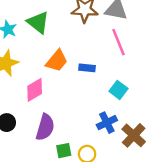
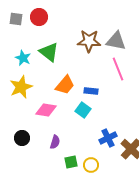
pink diamond: (35, 90) -> (46, 110), turned 40
cyan square: (119, 90) -> (83, 110), moved
purple semicircle: (45, 127) -> (55, 142), size x0.6

